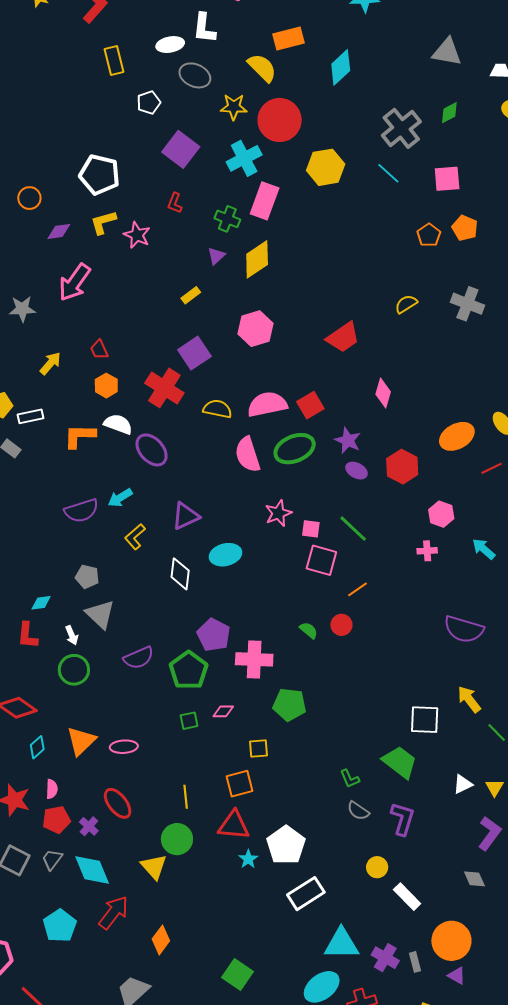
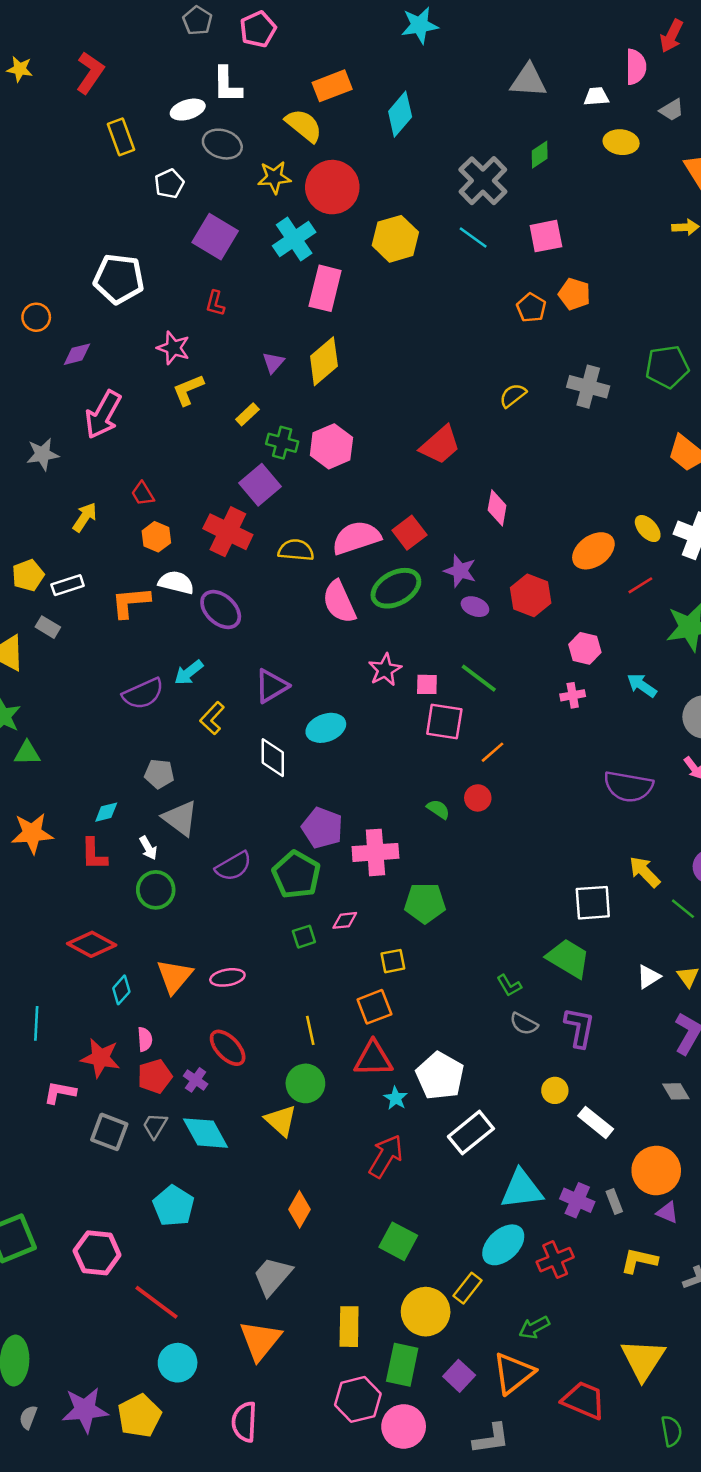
green cross: (227, 219) -> (282, 443), moved
yellow L-shape: (103, 222) -> (188, 390), moved
red arrow: (114, 913) -> (386, 1156), moved

